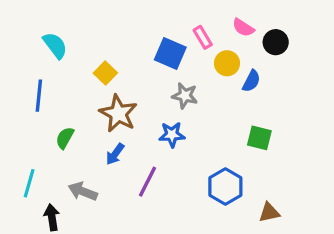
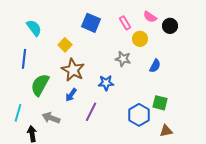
blue square: (170, 54) -> (91, 23), moved
blue semicircle: (251, 81) -> (155, 66), moved
gray star: (185, 96) -> (123, 59), moved
green semicircle: (65, 138) -> (40, 85), size x1.6
green square: (259, 138) -> (160, 103), moved

